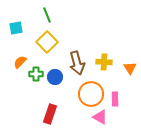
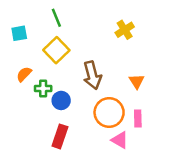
yellow cross: (104, 62) -> (125, 30), moved, turned -35
orange triangle: (130, 68) -> (137, 81), moved
blue circle: (55, 77) -> (61, 100), moved

